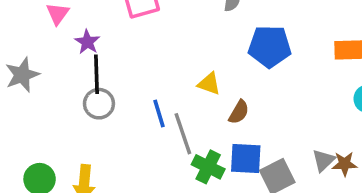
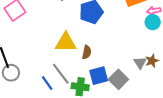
yellow triangle: (209, 84) -> (66, 42), size x1.6
blue line: (159, 113) -> (47, 83), moved

